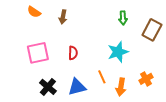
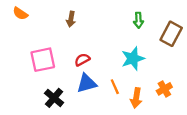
orange semicircle: (34, 12) -> (20, 14), moved
red semicircle: (73, 53) -> (82, 60), turned -120
blue triangle: (77, 87) -> (87, 83), moved

